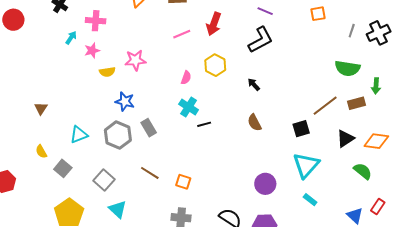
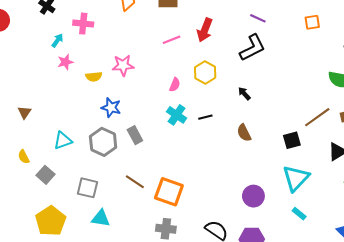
pink star: (92, 51) -> (65, 62), moved
black line: (204, 124) -> (205, 117), moved
gray square: (104, 180) -> (88, 188), turned -30
orange square: (183, 182) -> (169, 192), size x1.8
cyan triangle: (118, 209) -> (101, 218), turned -36

